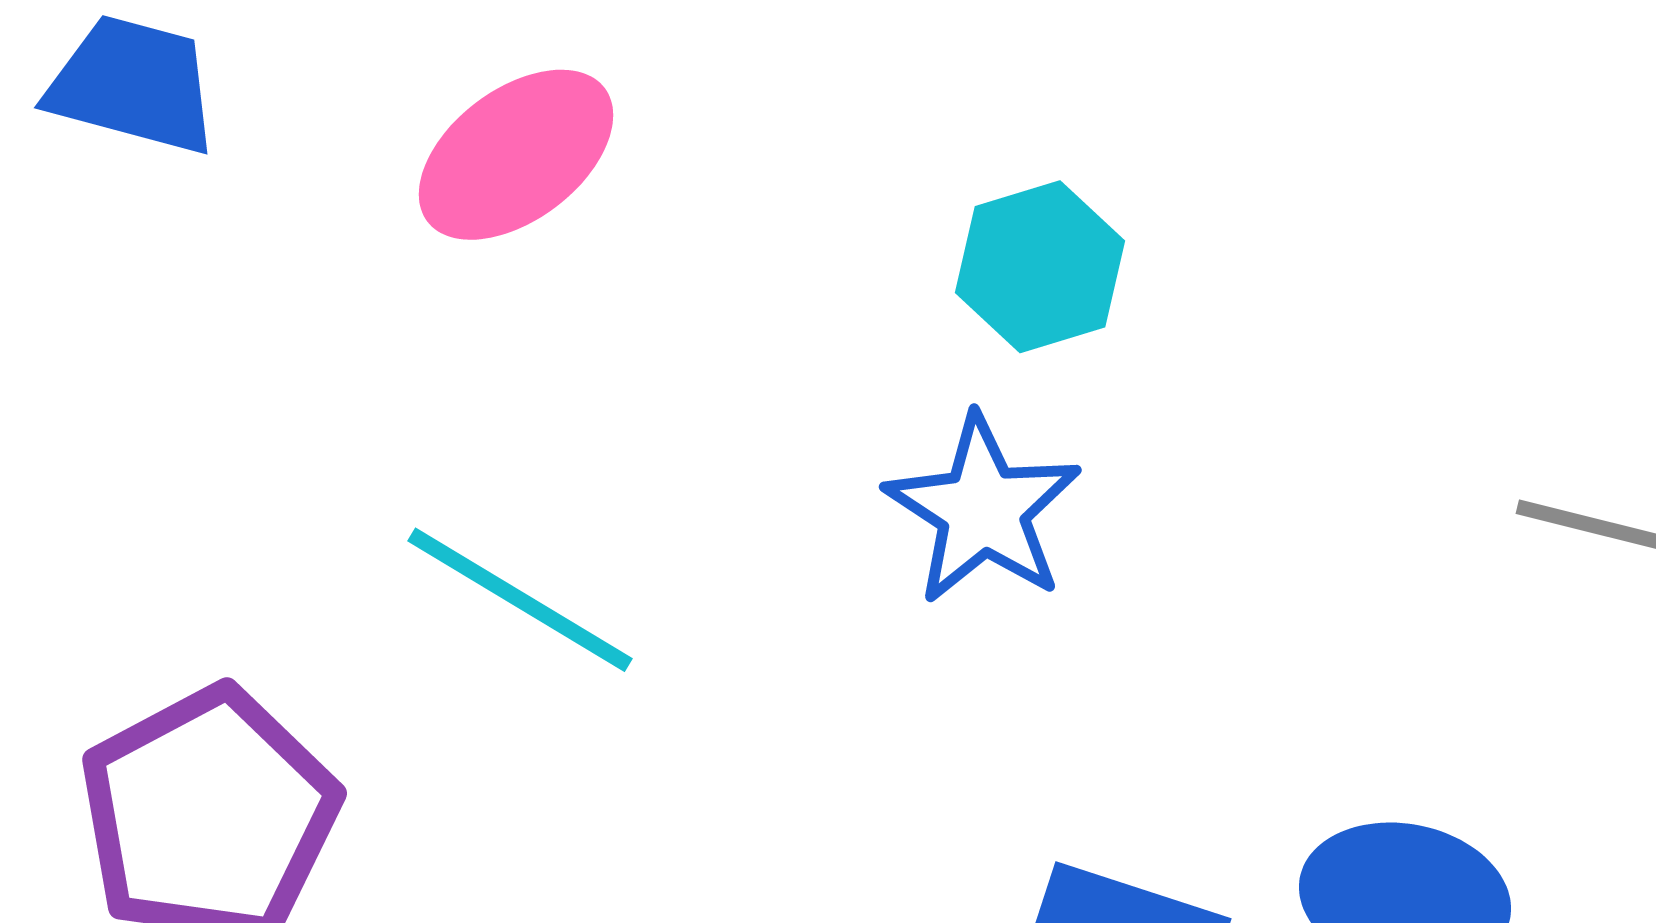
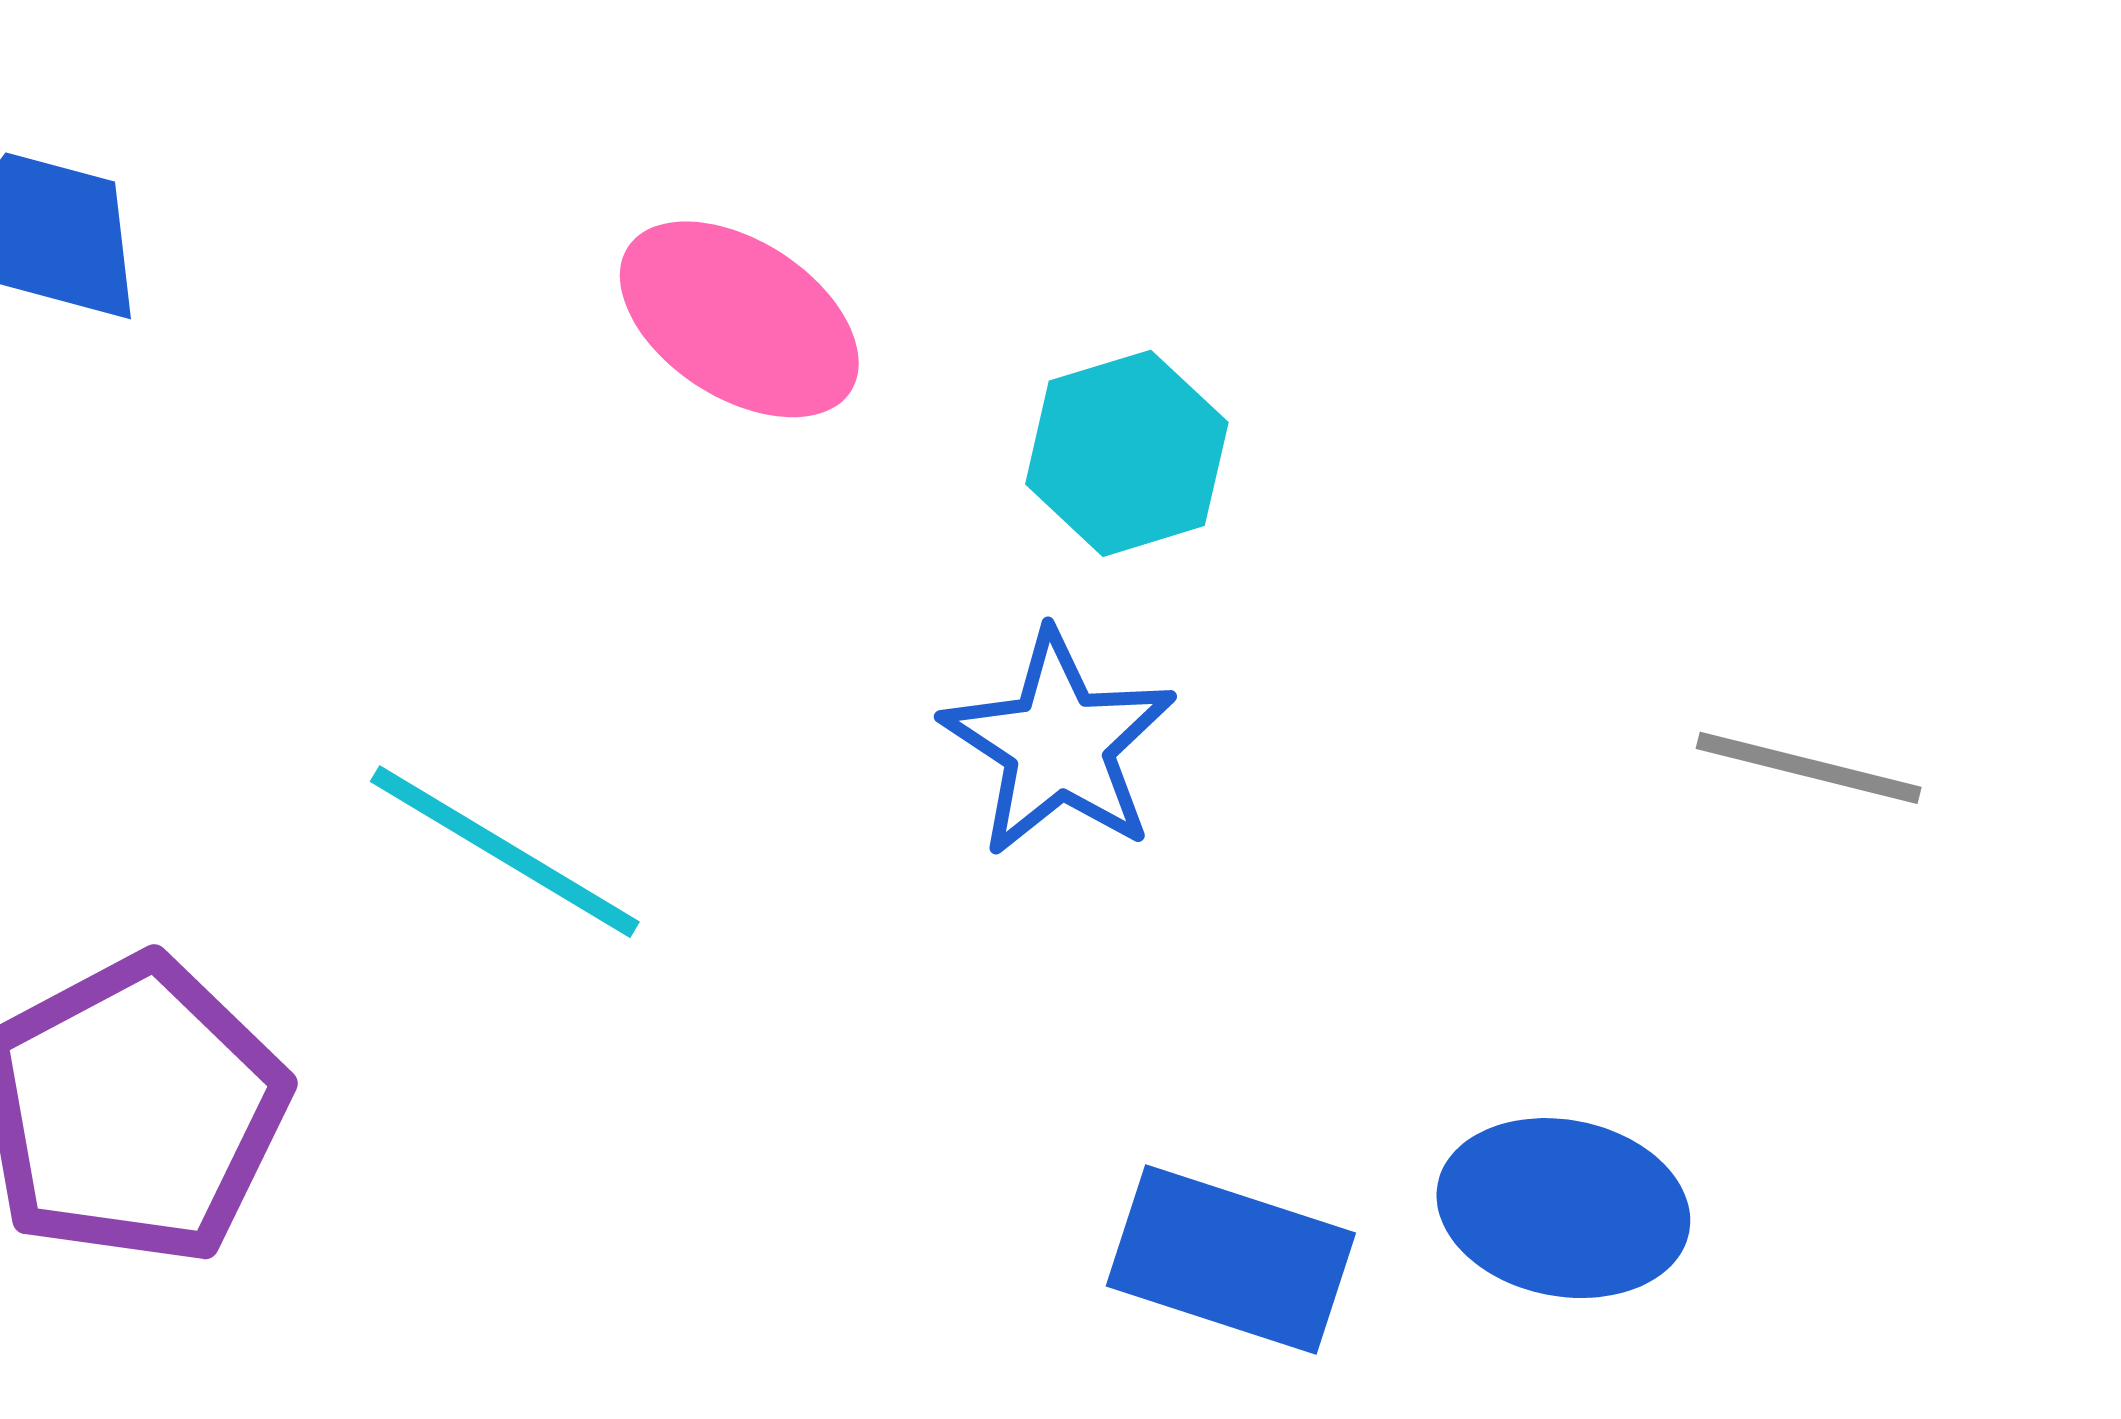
pink ellipse: (516, 155) -> (739, 319), moved, turned 70

